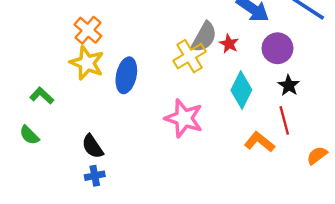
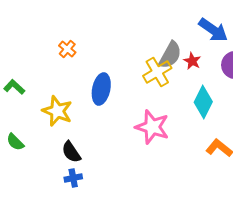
orange cross: (88, 30) -> (67, 49), size x0.7
yellow star: (87, 63) -> (57, 111), moved
green L-shape: (42, 96) -> (14, 87), moved

